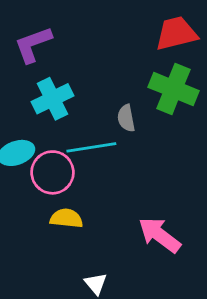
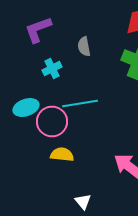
cyan cross: (52, 99) -> (52, 68), size x0.7
gray semicircle: (126, 118) -> (84, 46), moved

